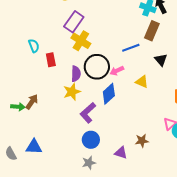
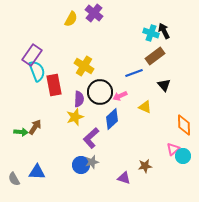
purple rectangle: (74, 22) -> (32, 55), moved
brown rectangle: (152, 31) -> (155, 56), turned 30
cyan semicircle: (34, 46) -> (37, 71), size x1.5
red rectangle: (51, 60) -> (54, 85), size x1.5
blue circle: (91, 140) -> (81, 165), moved
gray star: (89, 163) -> (92, 162), moved

